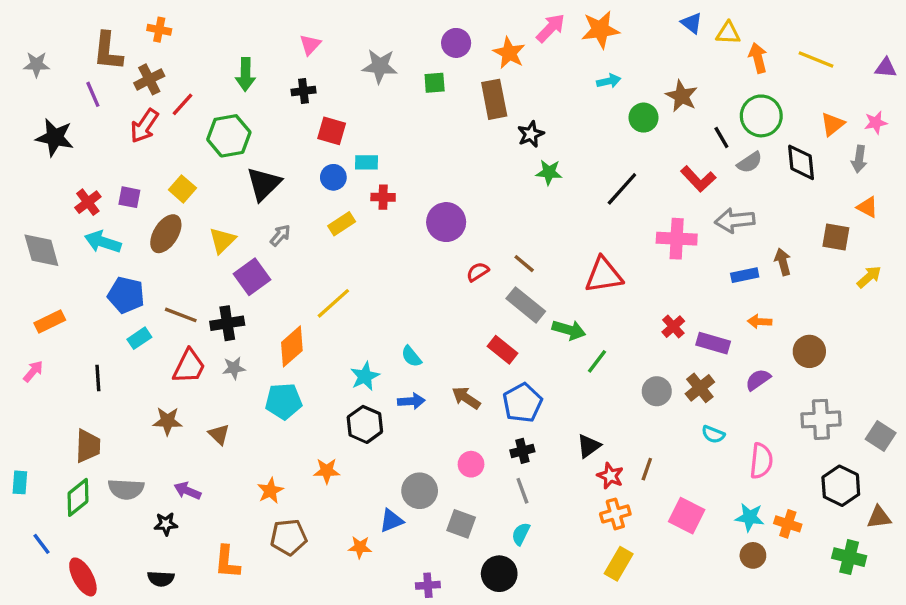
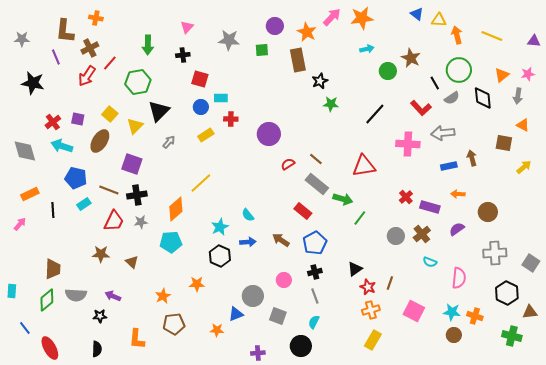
yellow triangle: (222, 240) -> (135, 126), moved
purple square: (252, 277) -> (132, 164), moved, turned -35
black line: (98, 378) -> (53, 210), moved
black semicircle: (161, 579) -> (97, 349), turned -91

